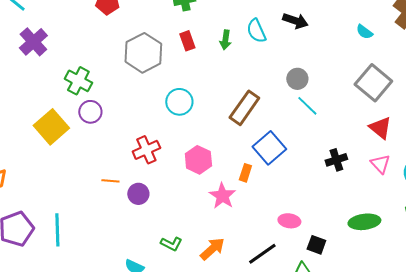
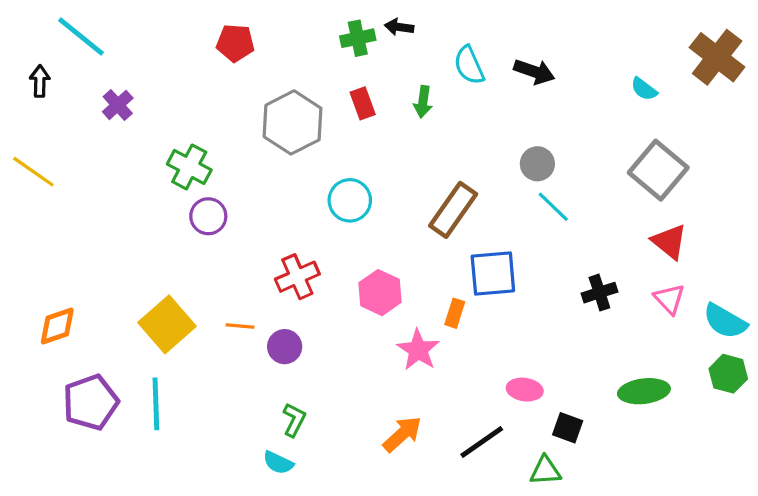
cyan semicircle: (256, 31) -> (469, 65), moved
purple cross: (33, 42) -> (118, 105), size x0.7
yellow square: (51, 127) -> (167, 324), moved
blue square: (269, 148) -> (493, 273), turned 36
green L-shape: (171, 244) -> (294, 420), moved, turned -90

